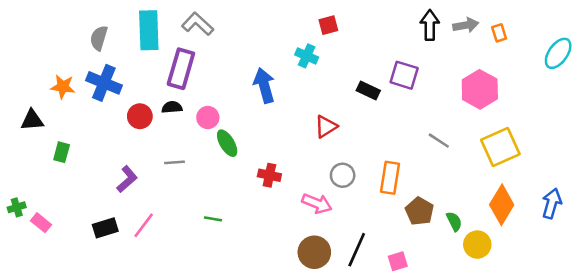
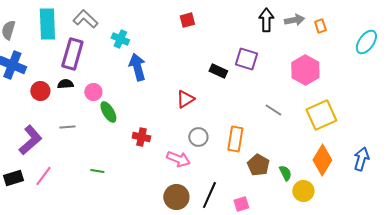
cyan cross: (307, 56) -> (120, 39), moved
purple L-shape: (127, 179) -> (30, 140), size x1.4

